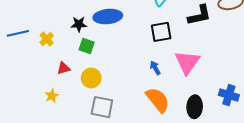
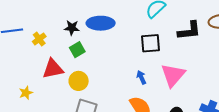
green square: (87, 46) -> (77, 50), turned 35
red triangle: (64, 68) -> (53, 69), size x1.6
yellow star: (52, 96) -> (26, 93), moved

